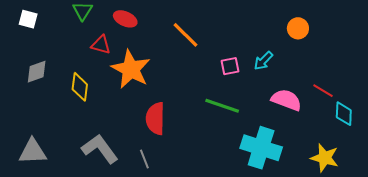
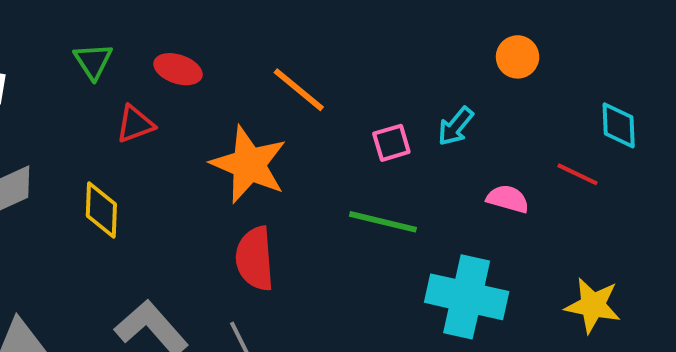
red triangle: (101, 45) -> (135, 124), turned -30
orange star: (131, 69) -> (249, 165), moved
pink semicircle: (286, 100) -> (508, 199), size x0.7
cyan diamond: (344, 114) -> (619, 125), moved

